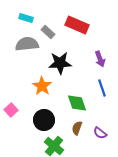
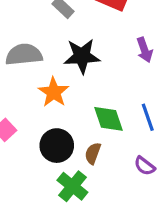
gray semicircle: (27, 44) -> (24, 55), moved
blue line: (102, 88) -> (148, 117), moved
brown semicircle: (77, 128) -> (93, 153), moved

